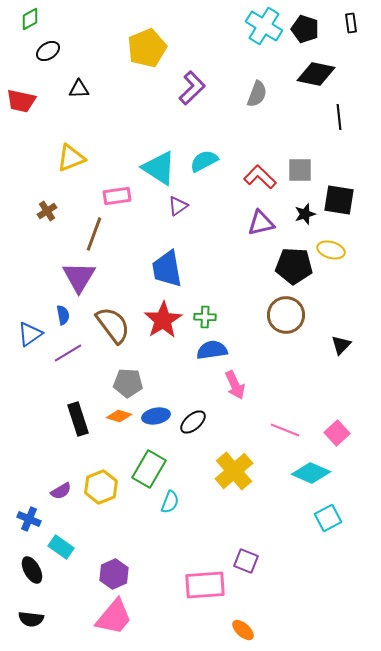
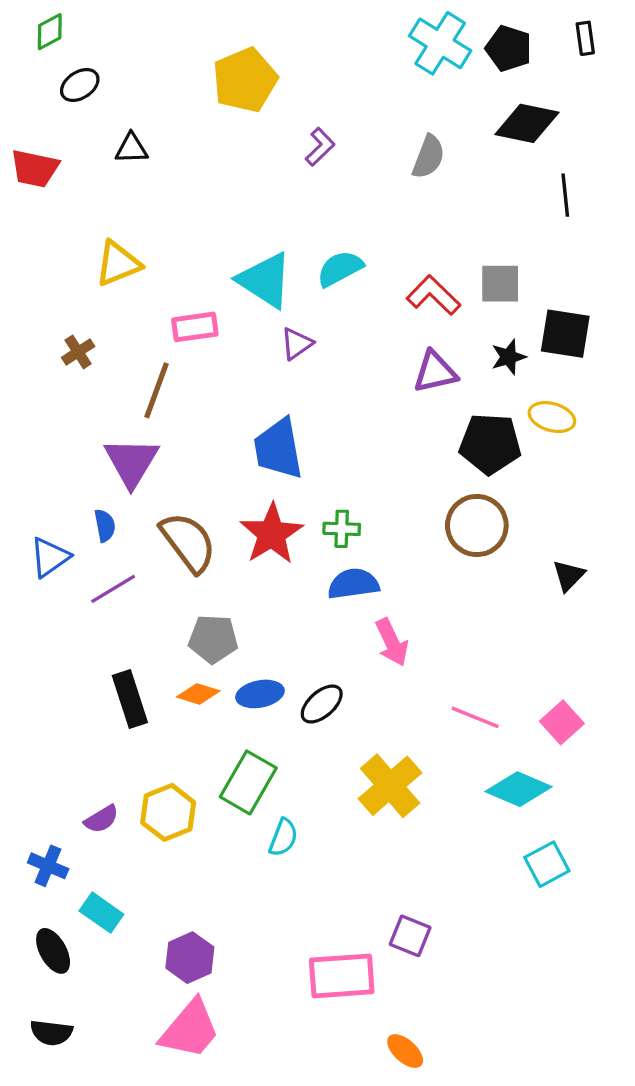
purple L-shape: (192, 88) -> (320, 147), size x0.7

